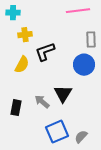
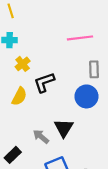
yellow cross: (25, 35) -> (23, 64), turned -32
black rectangle: (16, 108) -> (13, 155), moved, turned 35

